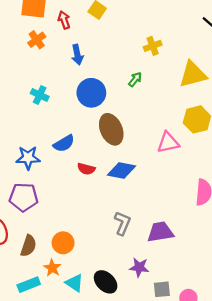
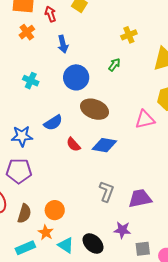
brown ellipse: (111, 129) -> (94, 109), turned -44
red semicircle: (86, 169) -> (73, 144), turned 35

